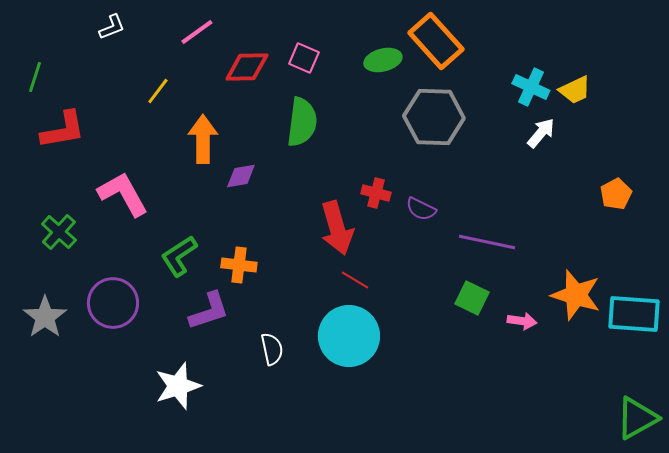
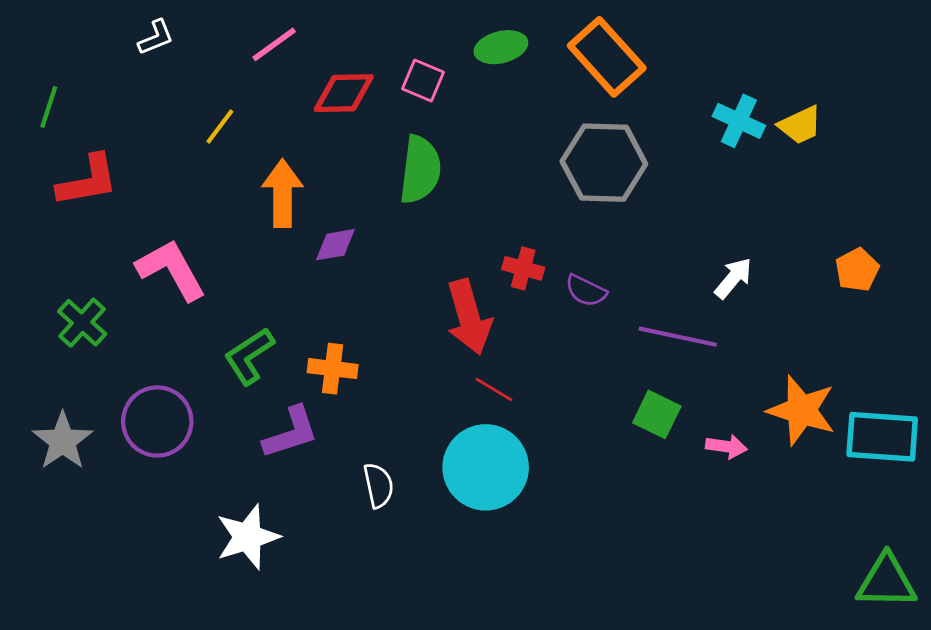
green ellipse: (383, 60) -> (501, 47), moved
white arrow: (541, 133) -> (733, 278), moved
green triangle: (637, 418) -> (886, 581), turned 30

